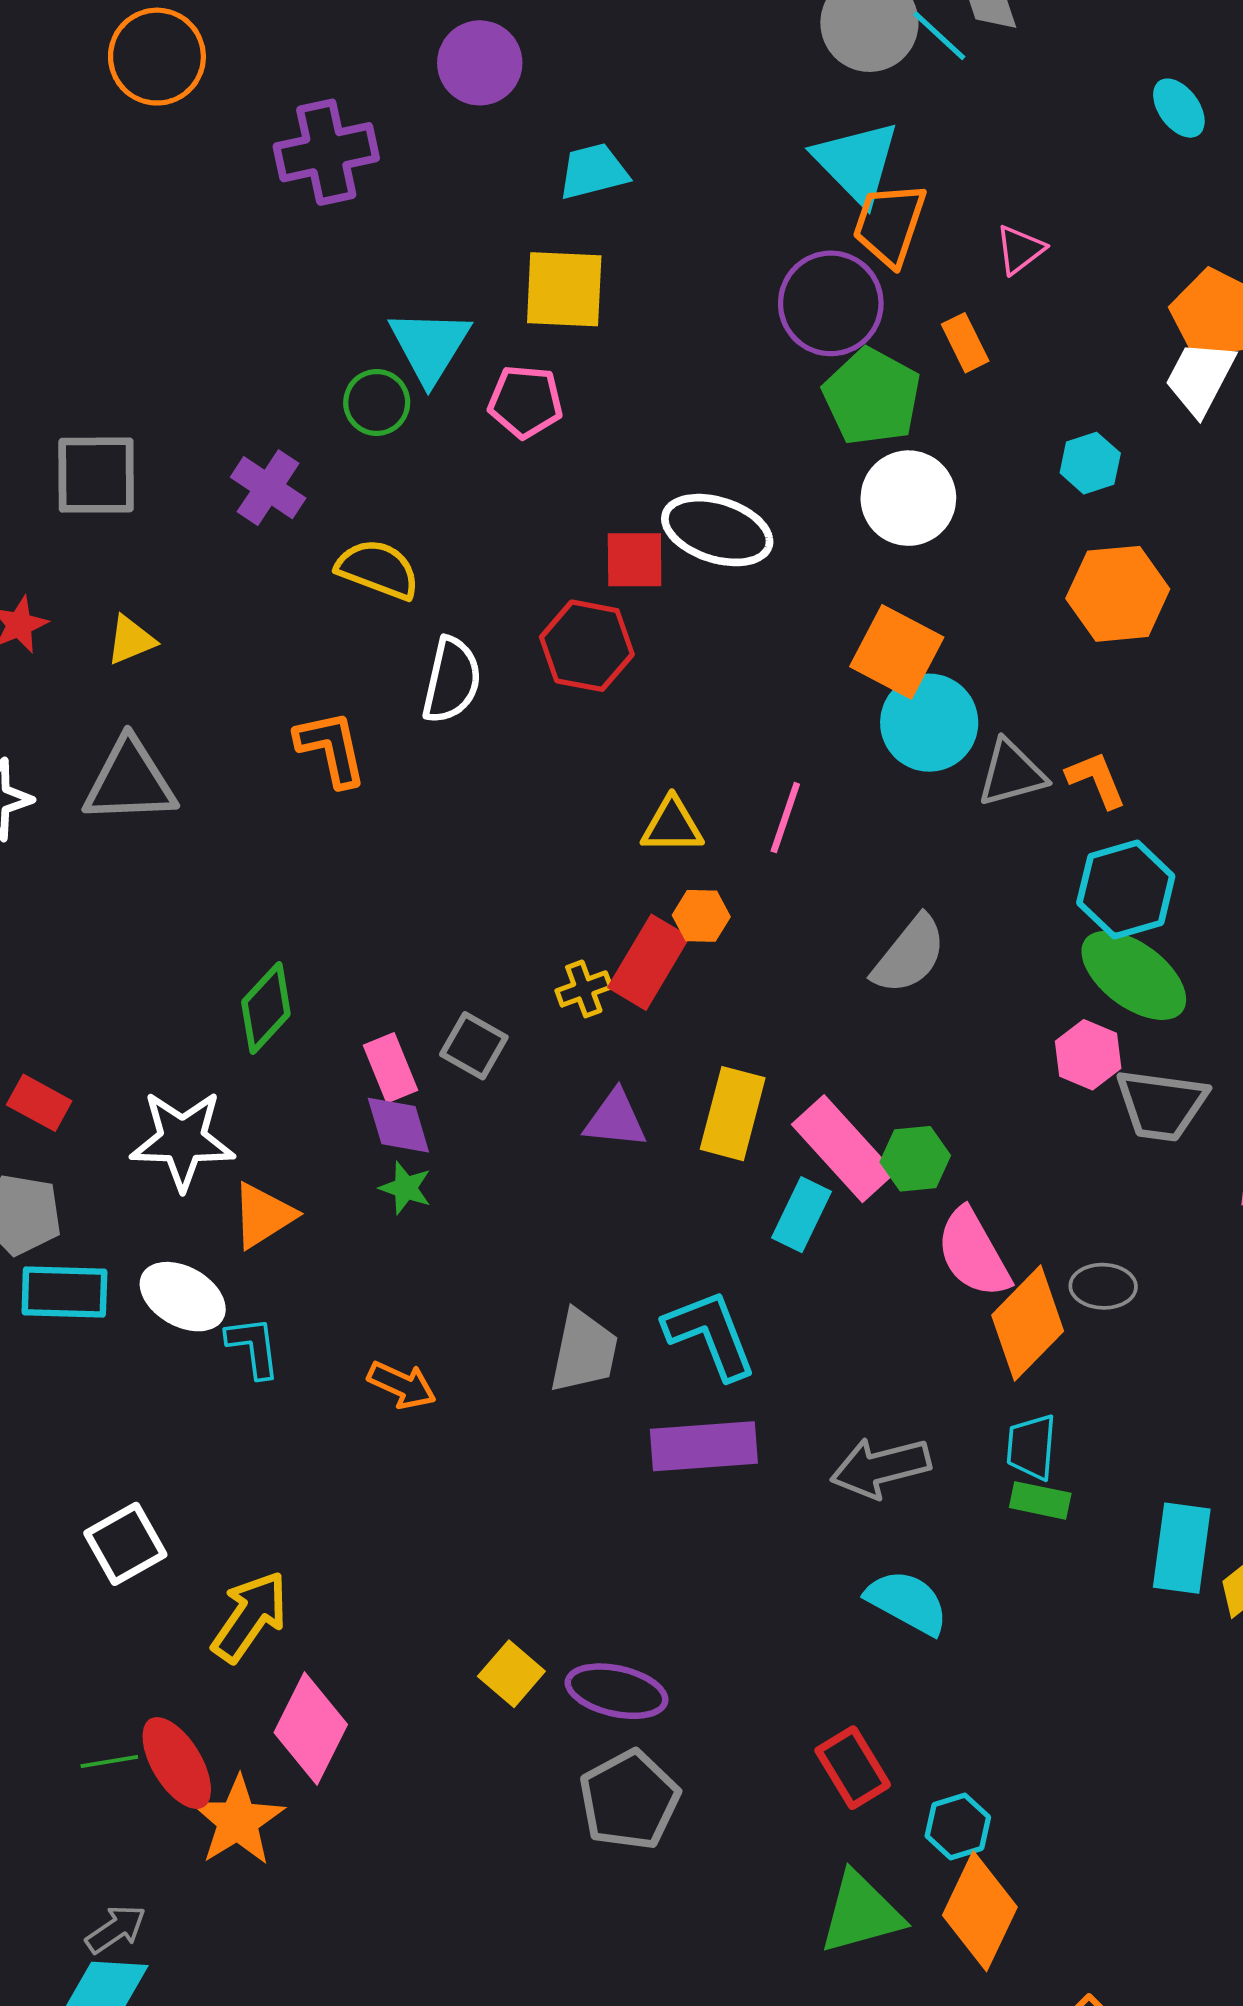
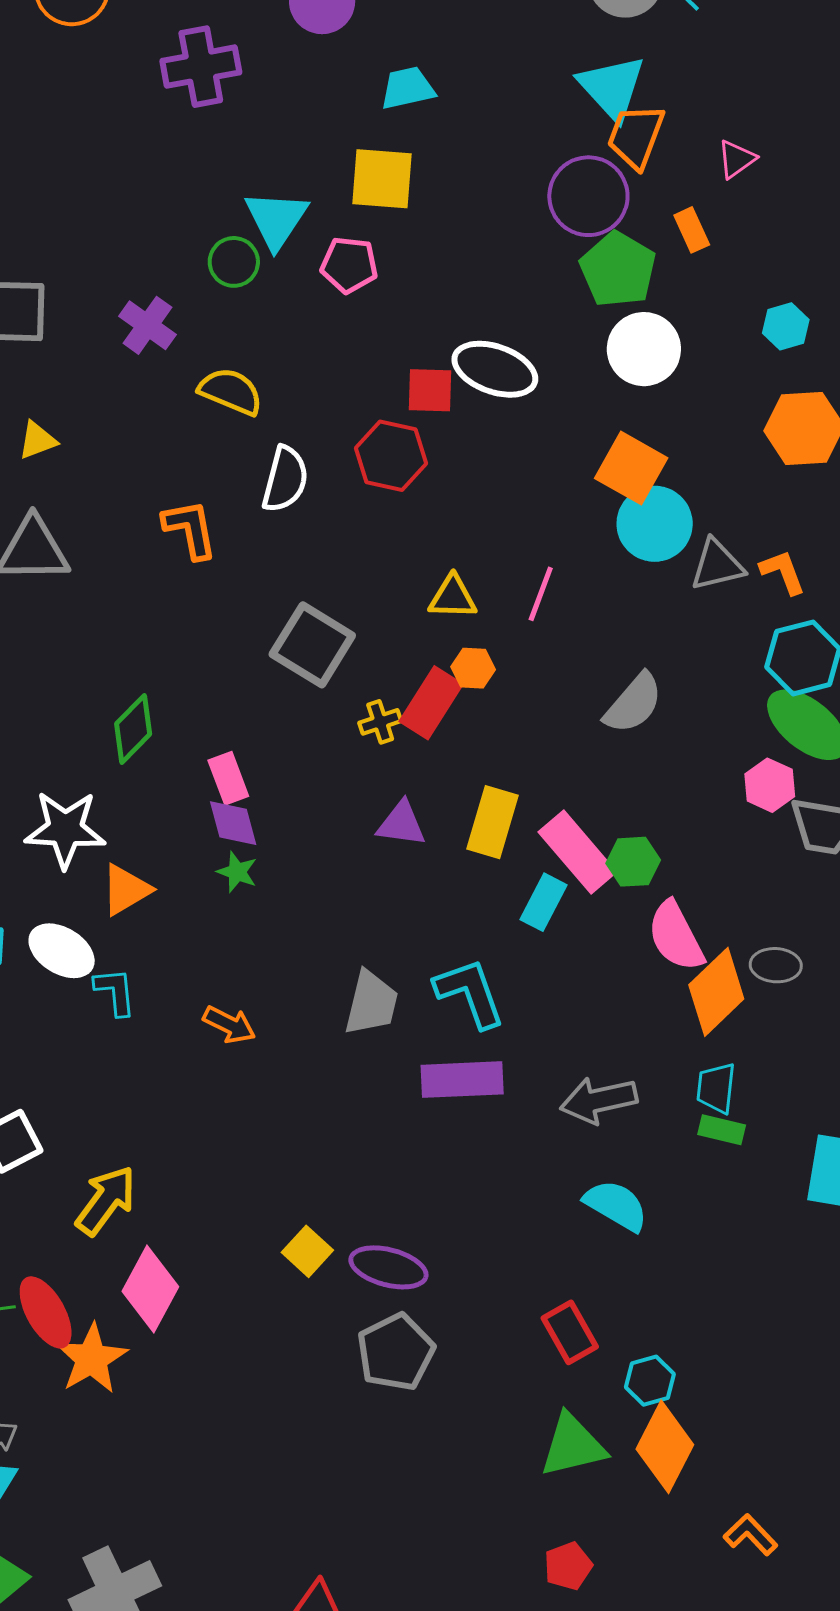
gray square: (474, 1046) -> (312, 645), moved, size x1.6

